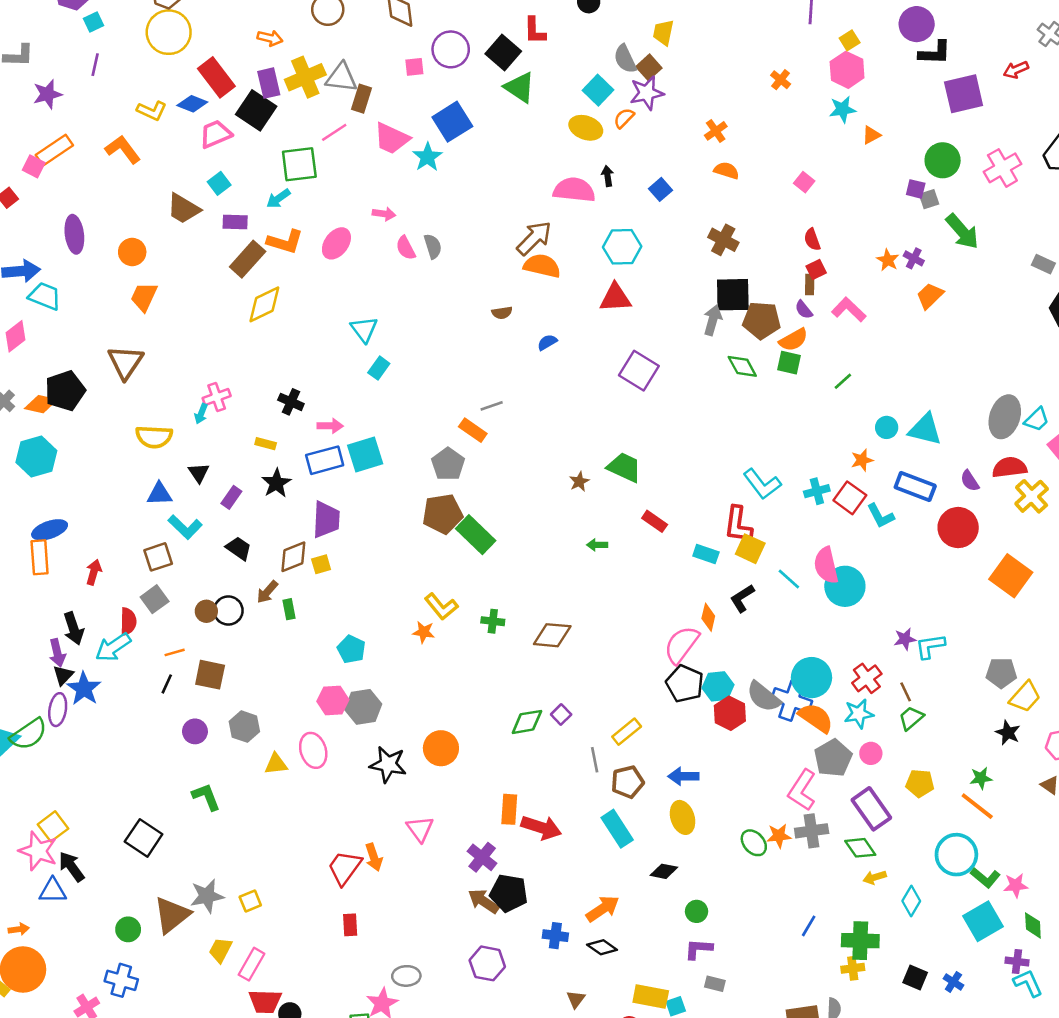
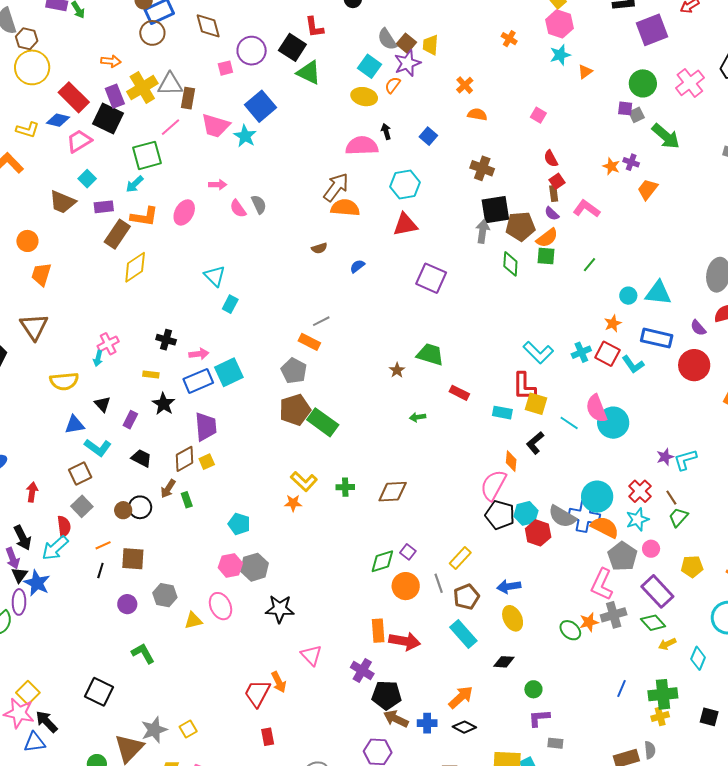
yellow trapezoid: (663, 32) -> (430, 45), moved
green diamond: (742, 366) -> (510, 264), turned 40
orange circle: (441, 748) -> (406, 586), moved
brown arrow: (483, 901) -> (396, 719), moved

